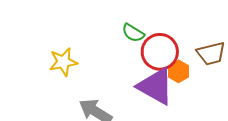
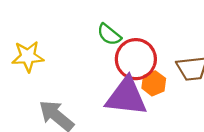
purple triangle: (156, 86) -> (126, 97), turned -30

